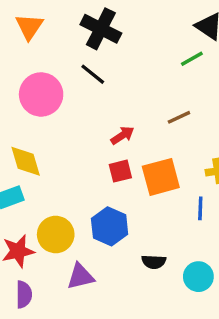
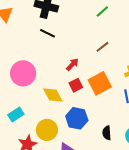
pink circle: (41, 94) -> (23, 73), moved
yellow diamond: (26, 161) -> (53, 95), moved
black semicircle: (154, 262) -> (107, 133), turned 96

